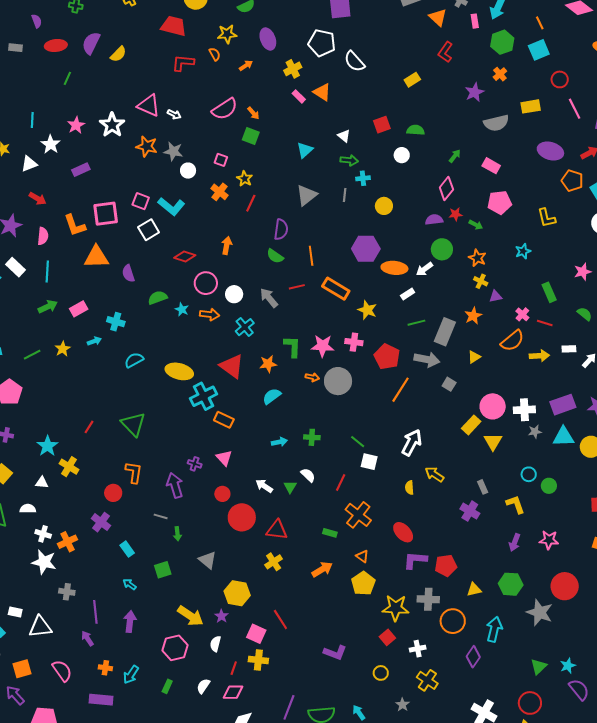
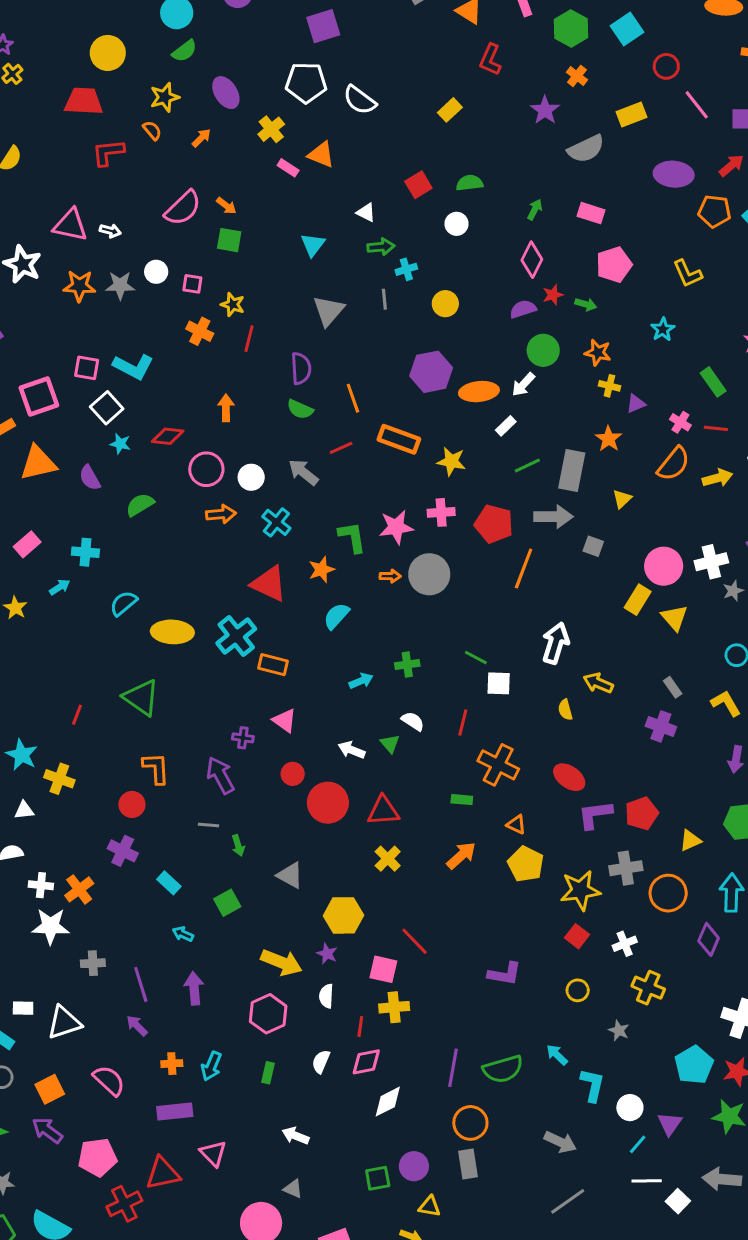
white circle: (188, 171) -> (156, 272), moved
cyan star: (182, 309) -> (120, 444), moved
yellow ellipse: (179, 371) -> (172, 632), moved

